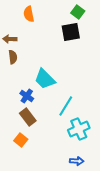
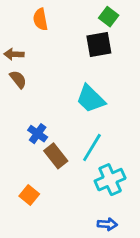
brown semicircle: (13, 57) -> (18, 79), turned -32
cyan trapezoid: (45, 79) -> (91, 99), moved
brown rectangle: (28, 117) -> (56, 156), moved

